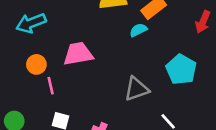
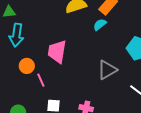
cyan arrow: (31, 23) -> (16, 35), turned -50
pink trapezoid: (78, 54) -> (57, 52), turned -60

